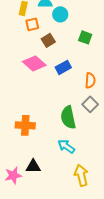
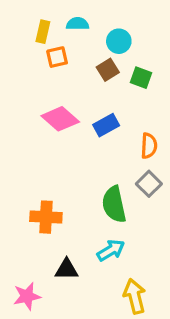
cyan circle: (60, 14) -> (119, 41), moved
brown square: (48, 40) -> (108, 70), moved
cyan arrow: (66, 146) -> (111, 250), turned 114
black triangle: (33, 166) -> (67, 269), moved

